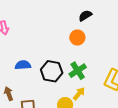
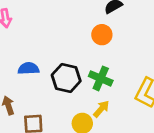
green cross: (78, 71) -> (101, 78), turned -36

